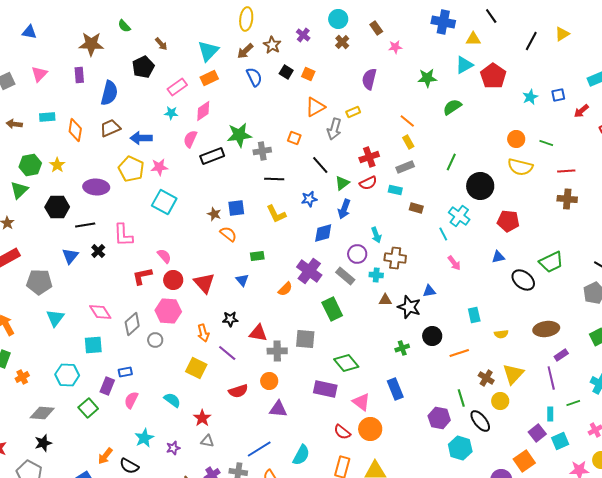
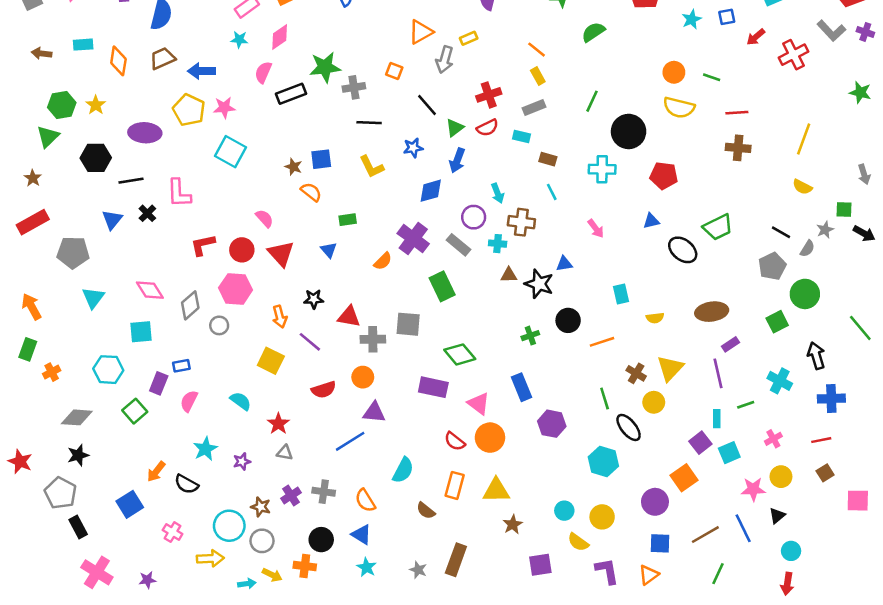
cyan cross: (459, 216) -> (602, 169), turned -35
cyan line: (443, 234) -> (552, 192), moved
pink semicircle: (164, 256) -> (265, 218), moved
purple hexagon: (439, 418) -> (552, 424), moved
blue line: (259, 449) -> (350, 441), moved

